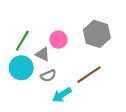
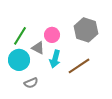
gray semicircle: (48, 76) -> (31, 83), moved
cyan arrow: (62, 95) -> (55, 59), moved, turned -42

